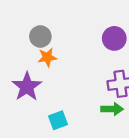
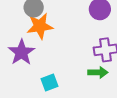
orange star: (47, 57) -> (40, 26), size x1.5

